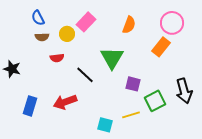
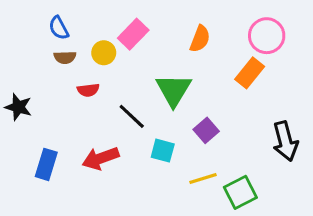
purple square: (133, 84) -> (206, 130), turned 35
green square: (155, 101) -> (240, 192), moved
cyan square: (105, 125) -> (163, 151), moved

